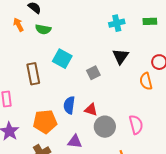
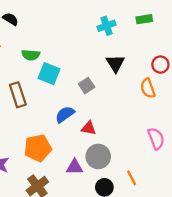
green semicircle: (43, 29) -> (31, 55), moved
blue semicircle: (69, 105) -> (65, 114), moved, turned 54
pink semicircle: (136, 125) -> (156, 139), moved
gray circle: (105, 127) -> (98, 156), moved

